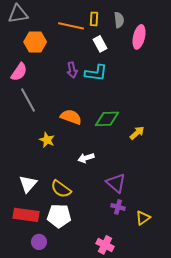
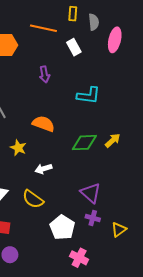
yellow rectangle: (94, 19) -> (73, 14), moved
cyan L-shape: (96, 73) -> (89, 95), moved
green diamond: (107, 119) -> (84, 143), moved
white arrow: (86, 158) -> (43, 169), moved
white pentagon: (59, 216) -> (62, 227), moved, turned 30

